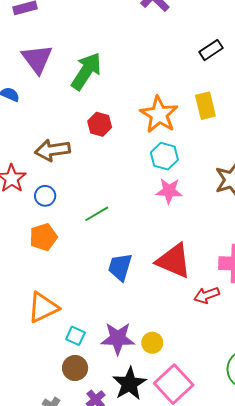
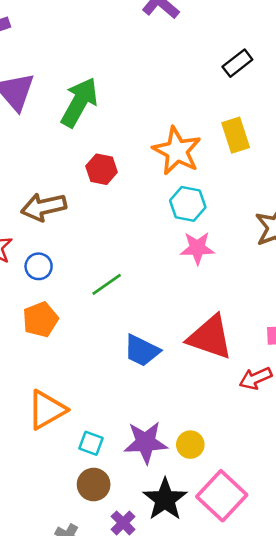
blue trapezoid: (120, 267) -> (142, 351), turned -76

